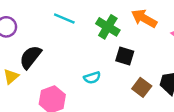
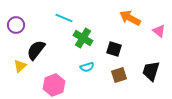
green cross: (108, 27) -> (83, 38), moved
brown square: (142, 87) -> (119, 75), moved, turned 35

